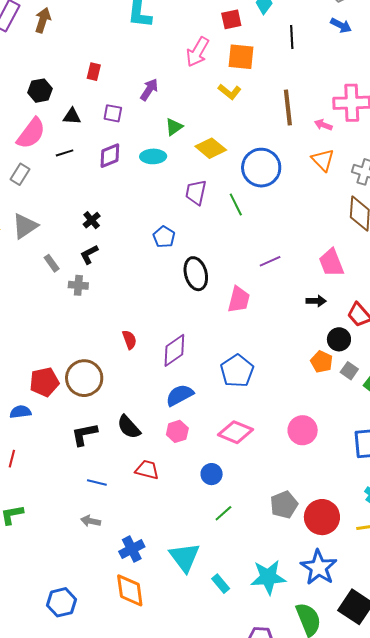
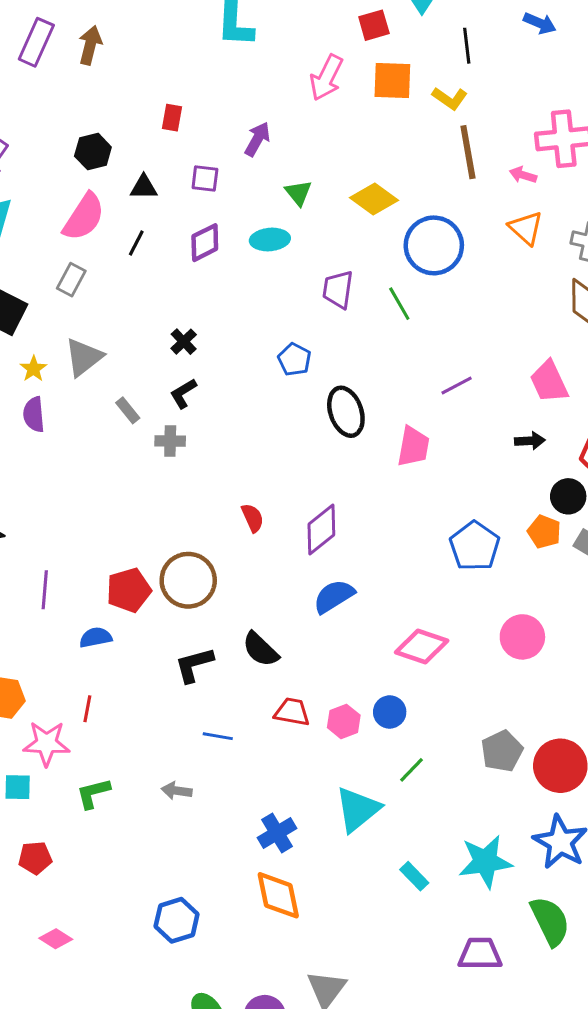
yellow L-shape: (230, 92) -> (450, 98), moved
green triangle: (174, 127) -> (298, 193), turned -30
yellow diamond: (211, 148) -> (374, 199), moved
black line: (65, 153) -> (136, 243), turned -42
blue pentagon: (237, 371) -> (475, 546), moved
pink hexagon: (177, 431) -> (344, 721), moved
gray arrow: (91, 521) -> (177, 791), moved
cyan triangle: (185, 557) -> (358, 809), moved, turned 32

